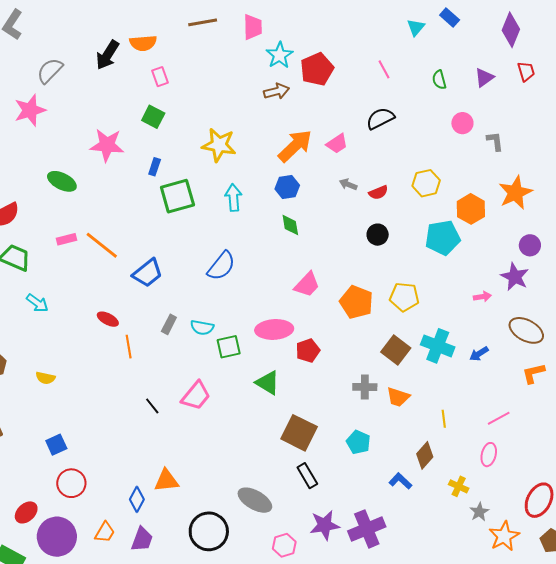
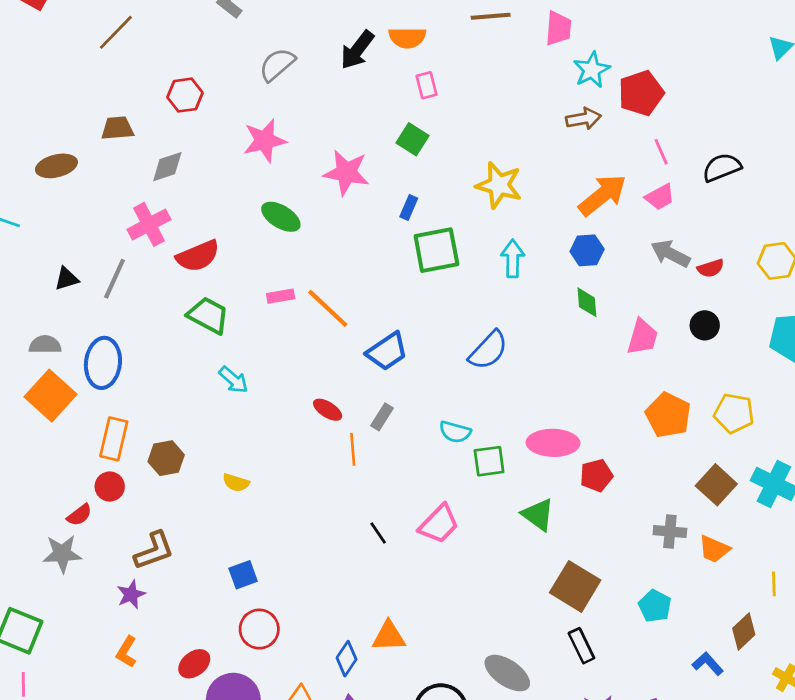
pink line: (384, 69) -> (661, 152), moved
pink star: (30, 110) -> (265, 141), moved
gray arrow: (348, 184) -> (670, 254), size x1.6
pink trapezoid: (307, 285) -> (642, 337), moved, turned -32
gray rectangle: (169, 324) -> (382, 417), moved

